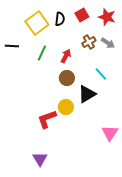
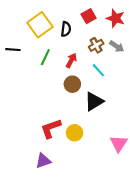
black semicircle: (60, 19) -> (66, 29), moved
cyan line: (101, 74) -> (98, 70), moved
yellow circle: (66, 107) -> (75, 133), moved
purple triangle: (40, 159) -> (43, 161), moved, turned 42

